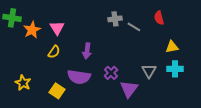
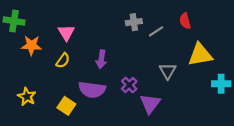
gray line: (134, 27) -> (156, 31), turned -64
orange star: (32, 30) -> (31, 45), moved, turned 30
yellow triangle: (172, 47) -> (200, 55), size x1.6
cyan cross: (175, 69) -> (221, 84), moved
gray triangle: (149, 71) -> (168, 71), moved

